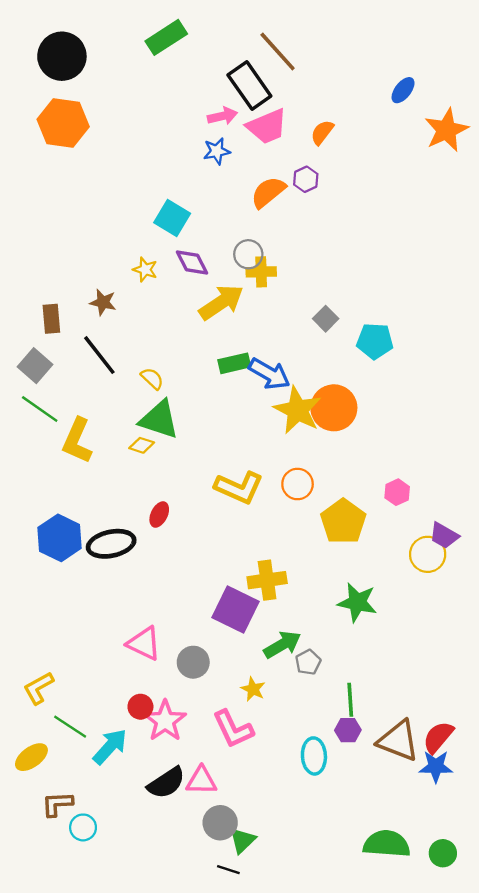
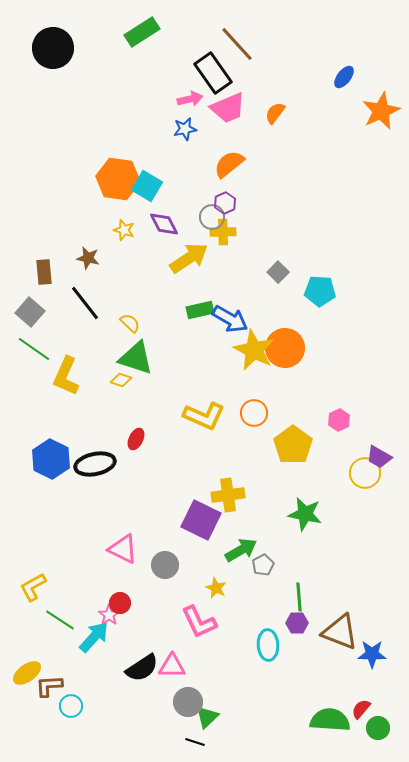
orange hexagon: (63, 123) -> (118, 179), moved
purple hexagon: (306, 179) -> (225, 203), moved
pink star: (165, 721) -> (109, 615), moved, size x0.6
red semicircle: (438, 737) -> (361, 709), moved, size x0.7
yellow ellipse: (31, 757) -> (27, 673), moved

